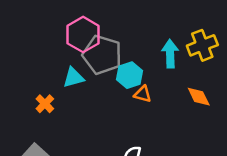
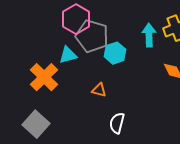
orange triangle: (143, 94) -> (99, 90), moved
orange cross: (45, 104) -> (44, 77), size x1.8

